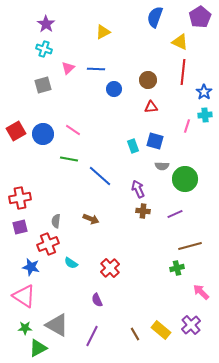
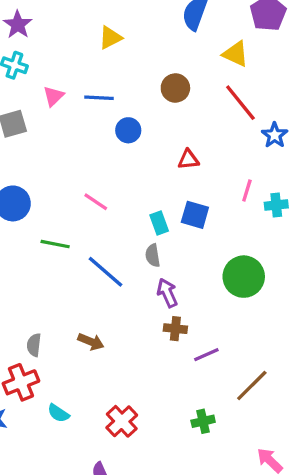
red line: (183, 72) -> (240, 103), turned -45
brown circle: (148, 80) -> (175, 88), moved
cyan cross: (205, 115) -> (276, 205), moved
pink line: (73, 130) -> (96, 202), moved
gray semicircle: (162, 166) -> (153, 255), moved, turned 80
purple line: (175, 214) -> (206, 355), moved
brown line: (190, 246) -> (252, 386), turned -30
green cross: (177, 268) -> (203, 421), moved

